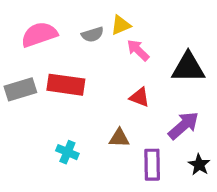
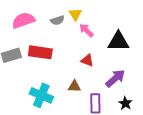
yellow triangle: (121, 25) -> (75, 14), turned -40
cyan cross: (67, 152) -> (41, 95), size x1.6

